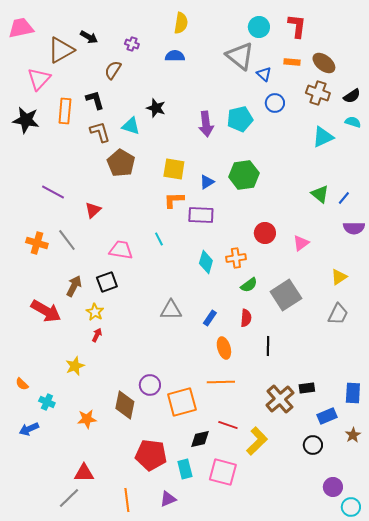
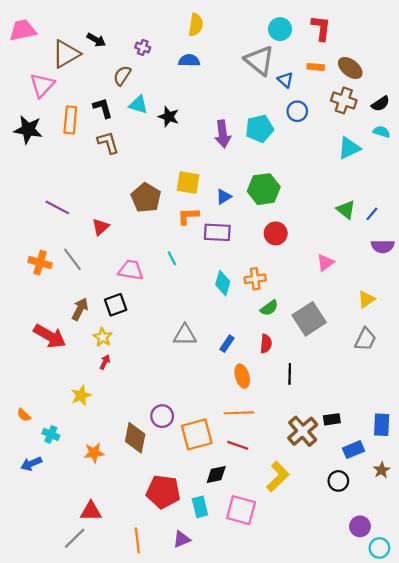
cyan triangle: (131, 126) -> (138, 105), moved
brown pentagon: (121, 163) -> (146, 198), moved
red circle: (265, 233) -> (276, 233), moved
red line: (228, 425) -> (238, 445), moved

